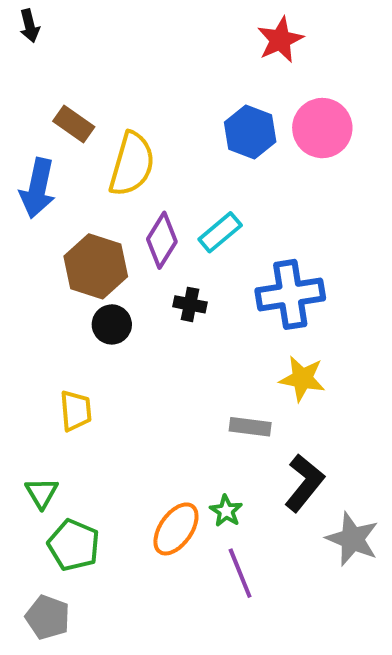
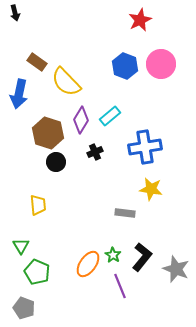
yellow semicircle: (132, 164) -> (66, 82), turned 120
black cross: (190, 304) -> (95, 152), turned -35
black L-shape: (304, 483) -> (142, 257), moved

